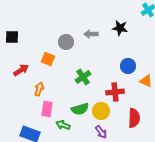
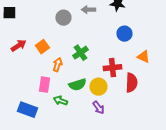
orange square: (48, 59) -> (42, 47), moved, turned 32
blue circle: (128, 66) -> (124, 34), moved
orange arrow: (39, 89) -> (57, 65), moved
red semicircle: (134, 118) -> (131, 83), moved

